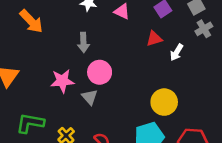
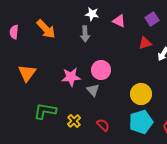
gray arrow: (83, 42) -> (85, 34), moved
yellow circle: (164, 102) -> (141, 94), moved

